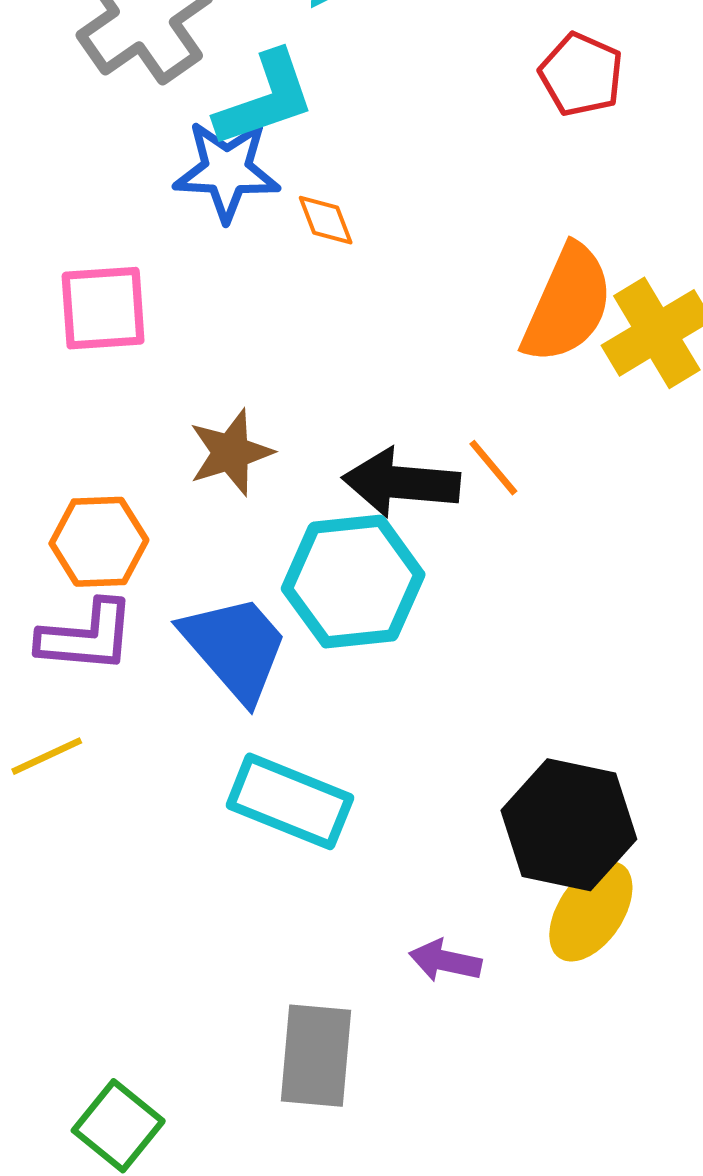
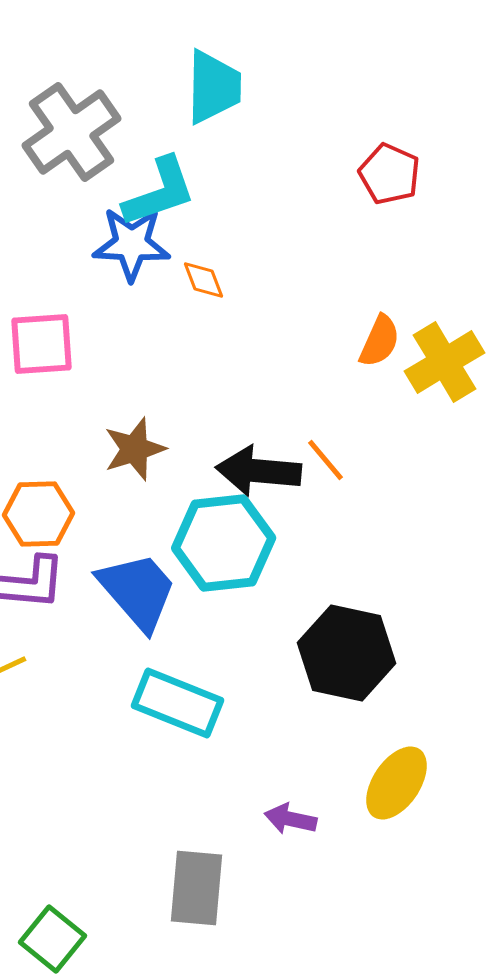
orange semicircle: (568, 304) -> (380, 341), size x0.6
black hexagon: (569, 825) -> (347, 653), moved

